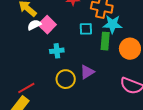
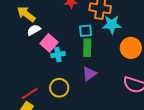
pink square: (47, 25) -> (49, 43), moved
green rectangle: (105, 41) -> (87, 48), moved
yellow circle: (66, 79) -> (59, 88), moved

